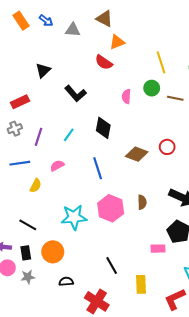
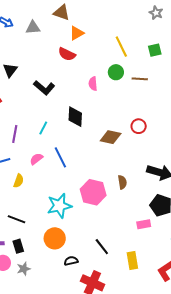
blue line: (98, 168) -> (60, 157), moved
orange circle: (53, 252) -> (55, 238), moved
black semicircle: (66, 281) -> (71, 261), moved

